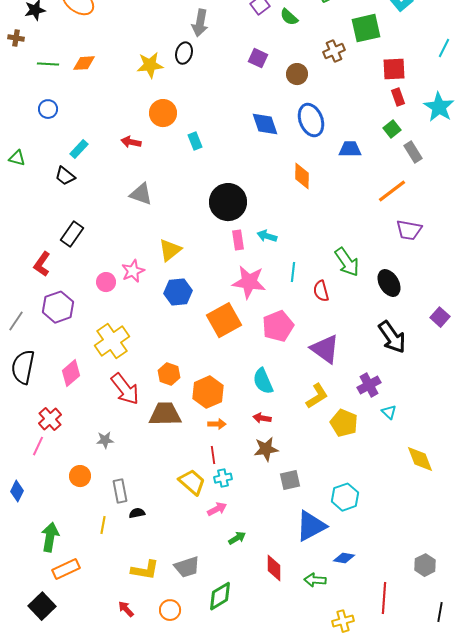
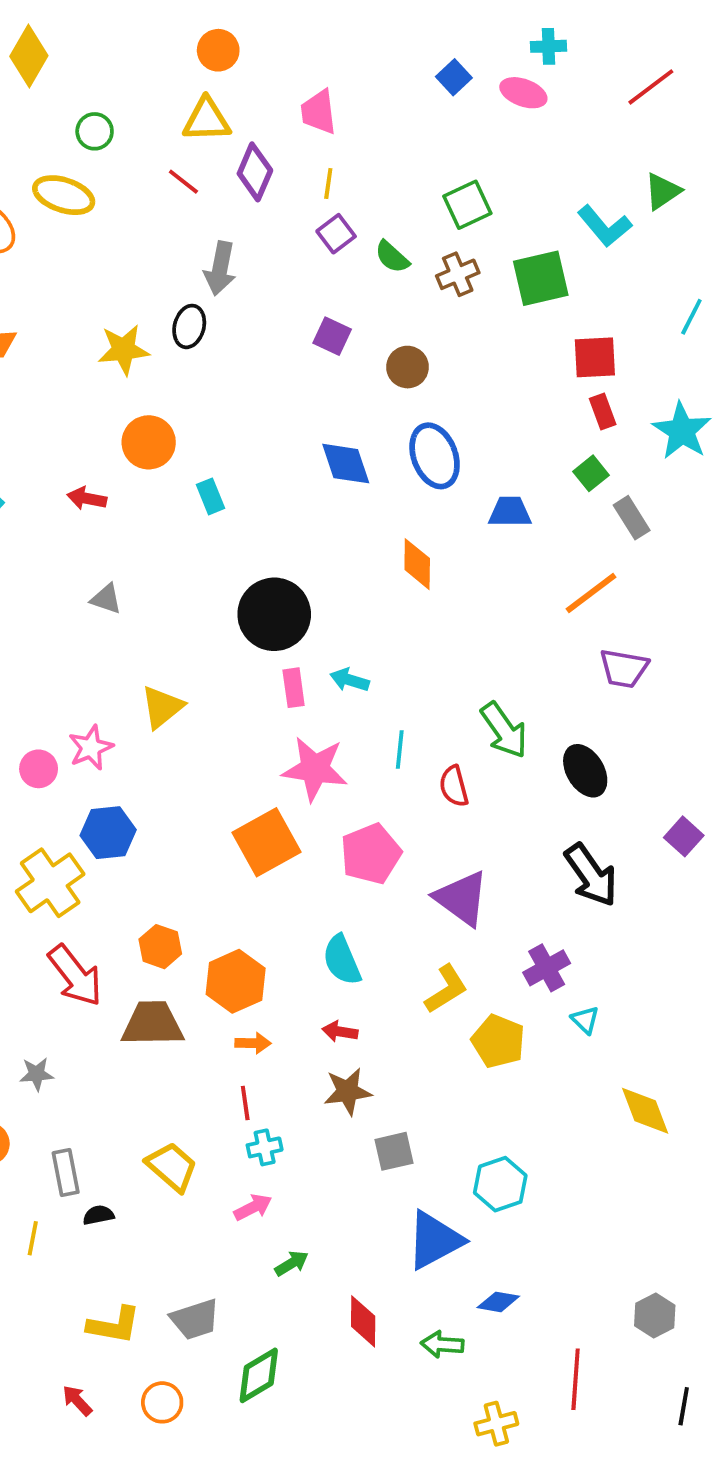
brown cross: (334, 51) -> (458, 274), moved
gray triangle: (141, 194) -> (106, 599), size x0.7
blue hexagon: (178, 292) -> (108, 833), moved
yellow trapezoid: (192, 482) -> (172, 1167), moved

